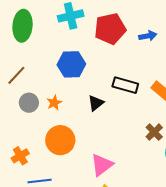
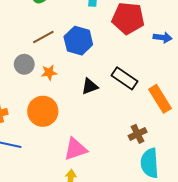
brown line: (16, 75) -> (43, 37), moved

